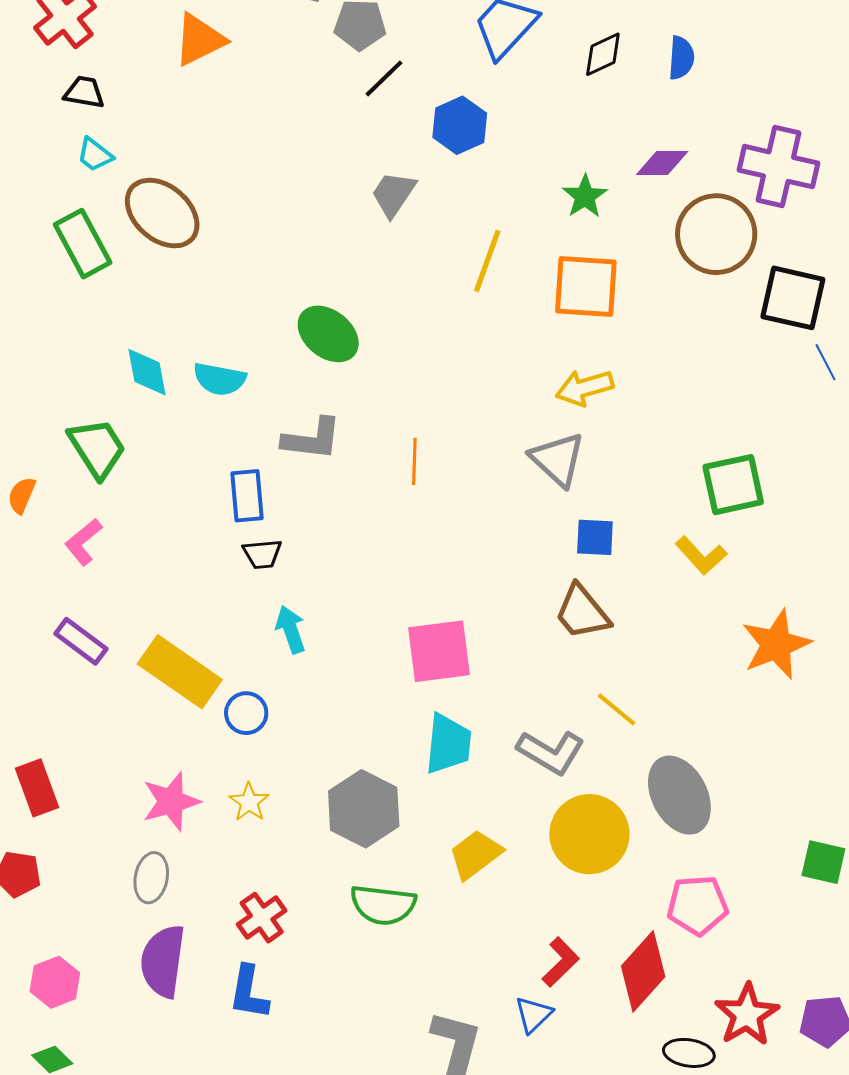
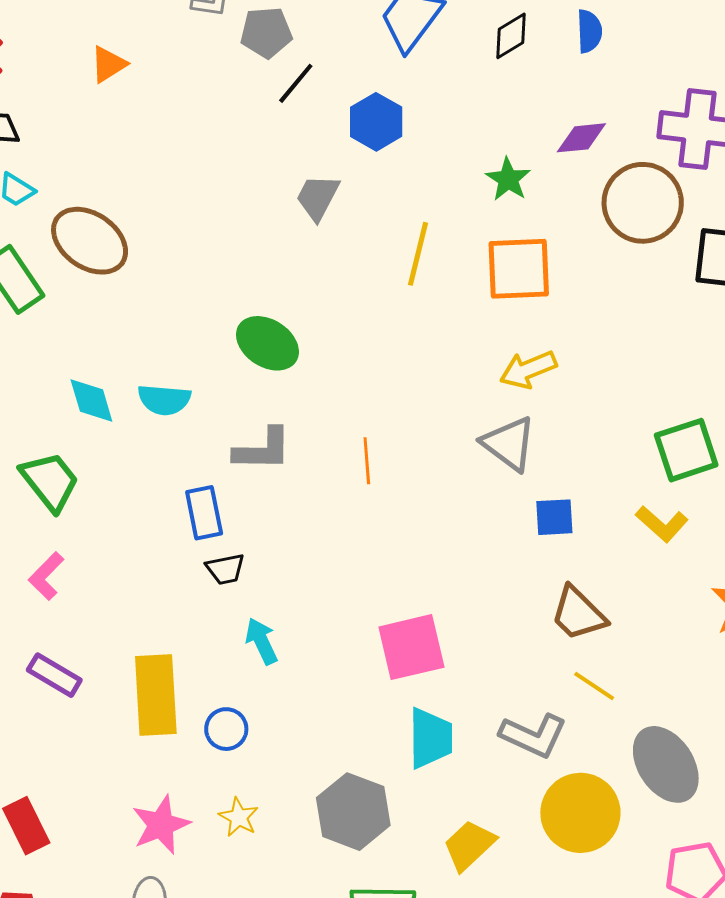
orange triangle: (200, 40) -> (108, 64), size x0.7
brown trapezoid: (582, 612) -> (578, 614), moved
yellow rectangle: (180, 672) -> (156, 695), turned 58

